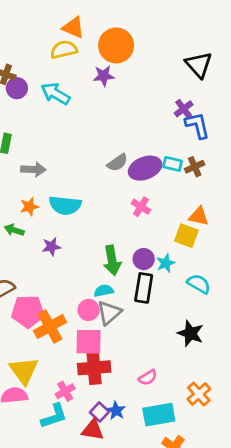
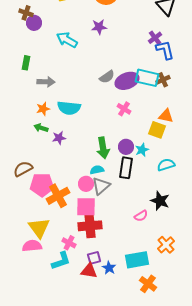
purple star: (104, 76) -> (99, 27), moved
cyan arrow: (55, 94) -> (67, 40), moved
cyan rectangle: (173, 164) -> (147, 78), size x1.6
green arrow: (14, 230) -> (41, 128), moved
cyan semicircle: (199, 284) -> (166, 165), turned -48
pink semicircle: (148, 377) -> (141, 216), moved
pink cross: (65, 391) -> (69, 243), turned -32
blue star: (116, 411) -> (109, 268), moved
purple square: (100, 412) -> (94, 258), turned 32

